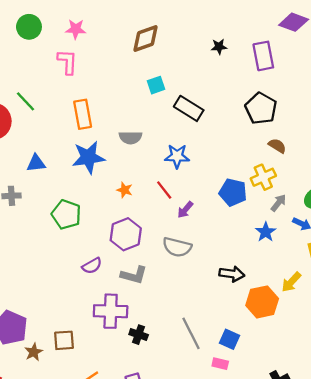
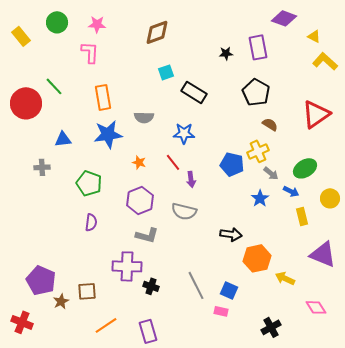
black star: (219, 47) -> (226, 53), moved
gray arrow: (278, 203) -> (271, 173), turned 91
purple arrow: (185, 210) -> (191, 179), turned -49
purple semicircle: (92, 266) -> (91, 222), moved, turned -54
yellow arrow: (291, 282) -> (285, 278), moved, turned 72

